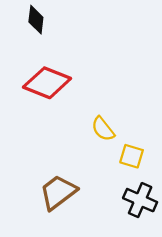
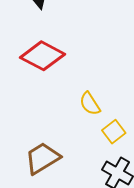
yellow square: (132, 156) -> (114, 132), turned 30

